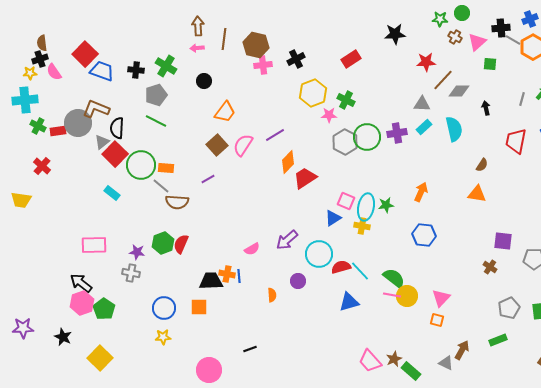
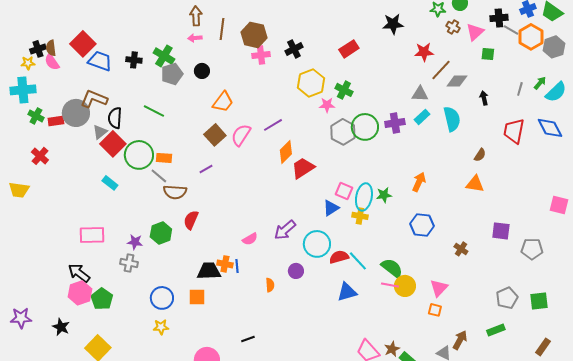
brown semicircle: (42, 43) -> (51, 48), moved
gray pentagon: (156, 95) -> (172, 74), moved
red semicircle: (181, 244) -> (191, 220), moved
brown cross: (490, 267) -> (461, 249), moved

